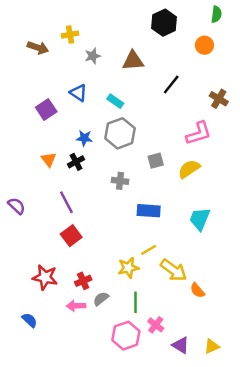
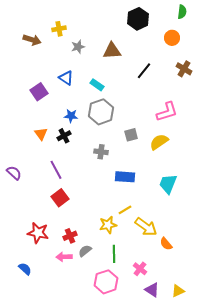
brown cross: (219, 99) -> (184, 69), moved
pink cross: (156, 325) -> (140, 269), moved

